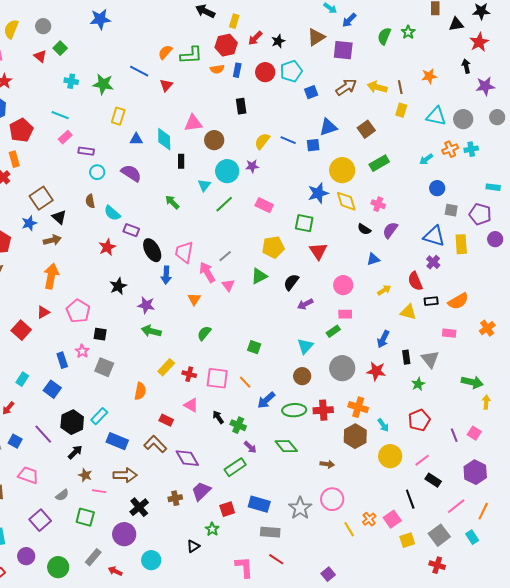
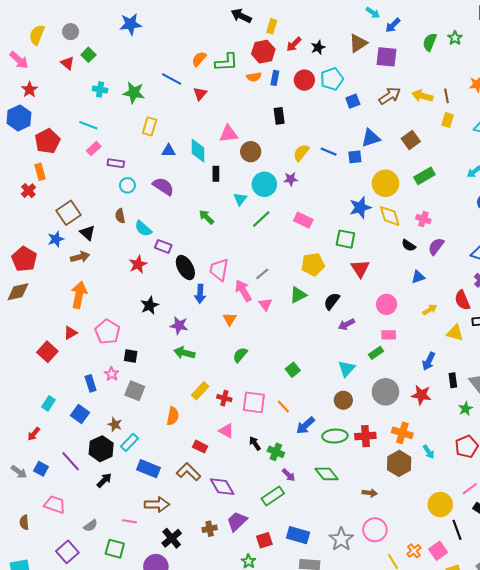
green square: (254, 347) -> (293, 370), turned 32
yellow circle: (390, 456) -> (440, 504), moved
brown star: (85, 475) -> (115, 424), moved

